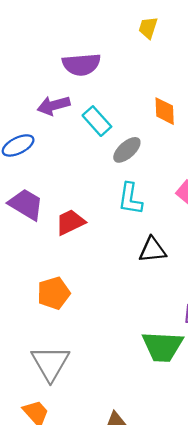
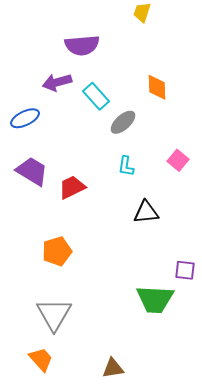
cyan L-shape: (130, 199) -> (126, 166), size x0.7

